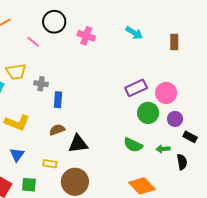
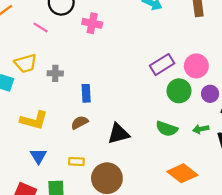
pink cross: (86, 36) -> (92, 23), moved
blue rectangle: (58, 100) -> (86, 93), moved
black triangle: (78, 144) -> (118, 134), moved

